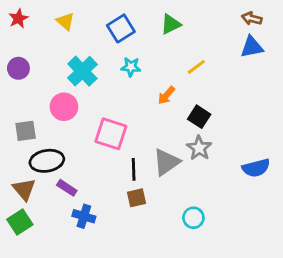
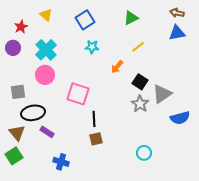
red star: (18, 19) -> (21, 27), moved
green triangle: (171, 24) -> (131, 18), moved
cyan cross: (82, 71) -> (46, 50), moved
gray triangle: (166, 162) -> (162, 94), moved
blue cross: (84, 216) -> (61, 162), moved
cyan circle: (193, 218) -> (144, 153), moved

